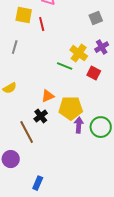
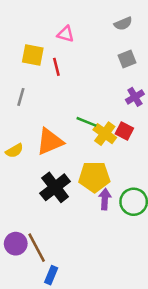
yellow cross: (79, 53) -> (105, 134), moved
orange triangle: (48, 96) -> (50, 141), moved, size x1.6
black cross: (41, 116) -> (55, 187), size x1.6
brown line: (27, 132) -> (37, 248), moved

